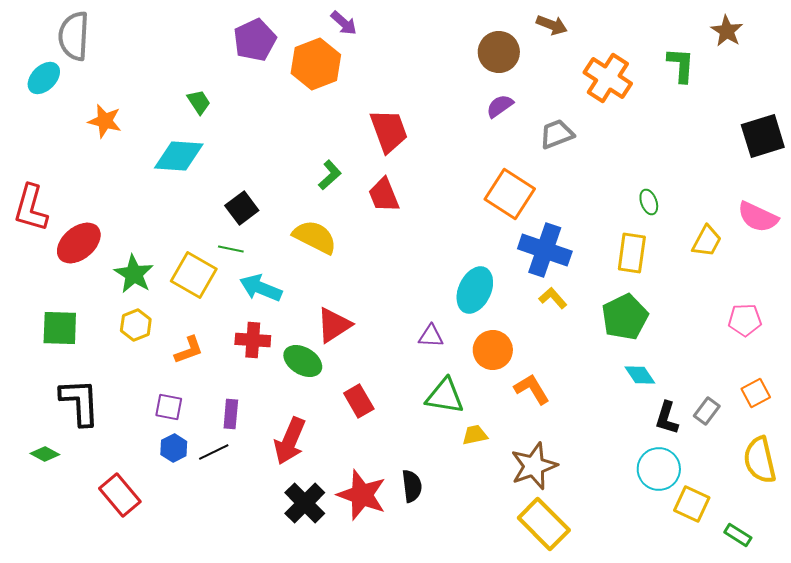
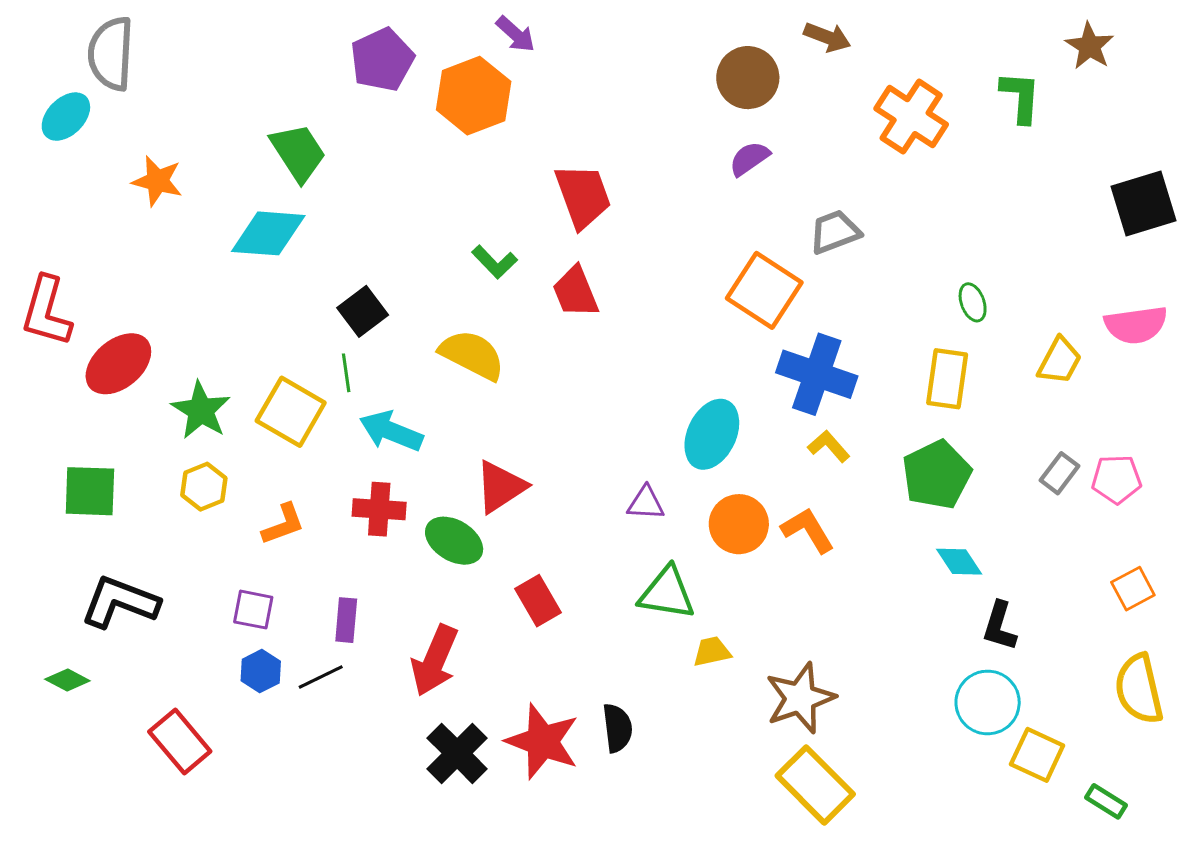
green trapezoid: (199, 102) -> (298, 153), size x1.6
gray trapezoid: (557, 134) -> (835, 232), moved
green L-shape: (330, 175) -> (495, 262), turned 88
pink semicircle: (758, 217) -> (1136, 325), turned -33
green line: (231, 249) -> (346, 373), turned 70
orange L-shape: (532, 389) -> (808, 530), moved
black L-shape: (80, 402) -> (120, 602), turned -66
gray rectangle: (707, 411) -> (1060, 473), moved

